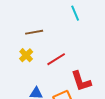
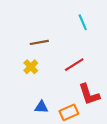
red line: (56, 59) -> (74, 65), moved

